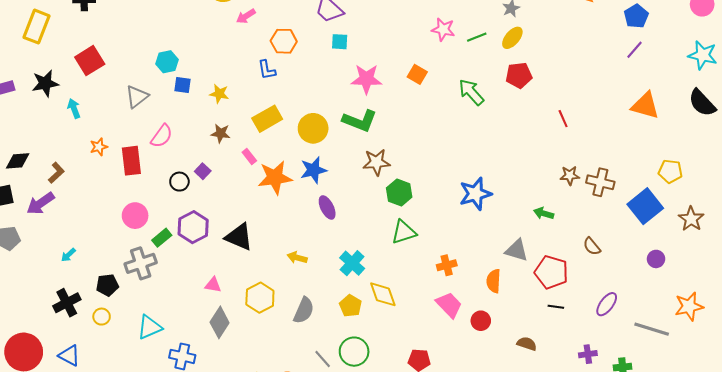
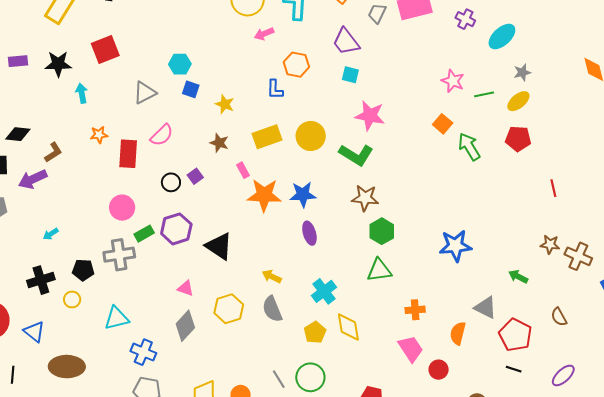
orange square: (417, 74) -> (443, 124), moved
yellow circle: (313, 128) -> (311, 136), moved
gray semicircle: (304, 310) -> (272, 309), moved, turned 124

